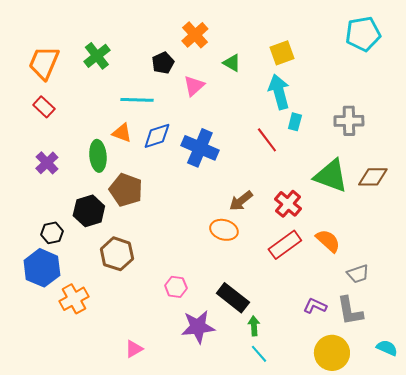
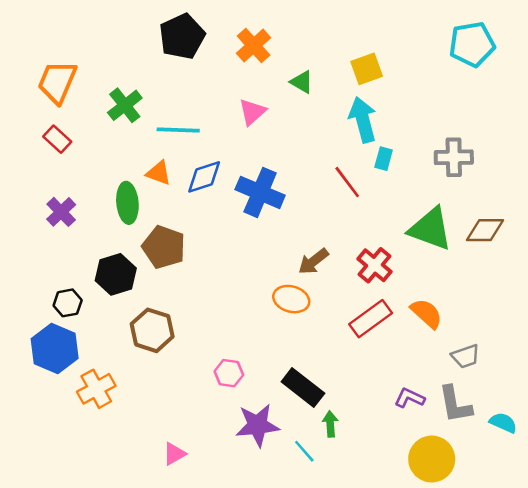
green cross: (97, 56) -> (125, 105), moved
black pentagon: (163, 63) -> (182, 36), moved, size x1.6
cyan semicircle: (387, 348) -> (503, 423), moved
cyan line: (259, 354) -> (304, 451), moved

